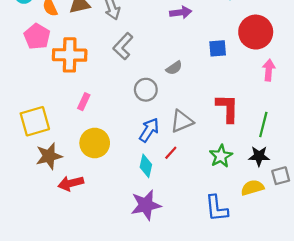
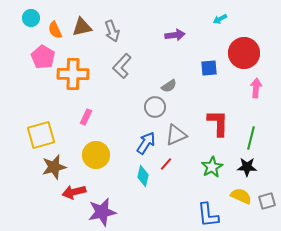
gray circle: (146, 90) -> (155, 107), moved
gray square: (281, 176) -> (267, 201), moved
yellow semicircle: (252, 188) -> (241, 196), turned 40
purple star: (146, 205) -> (102, 212), moved

